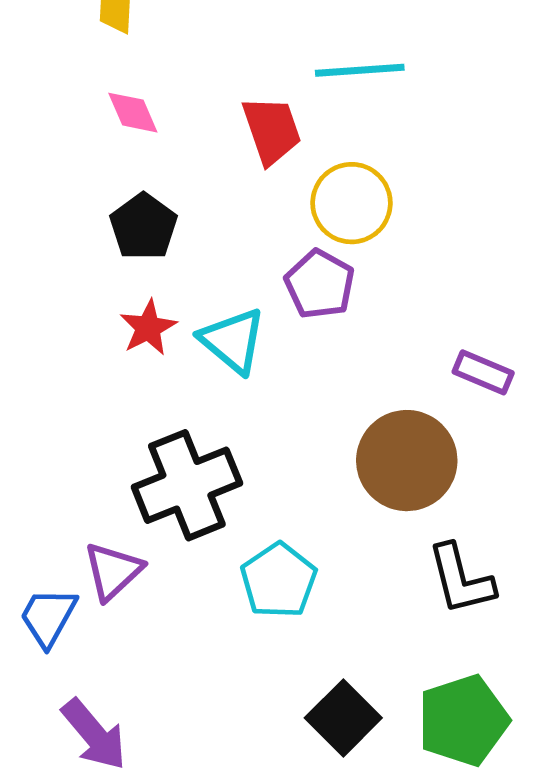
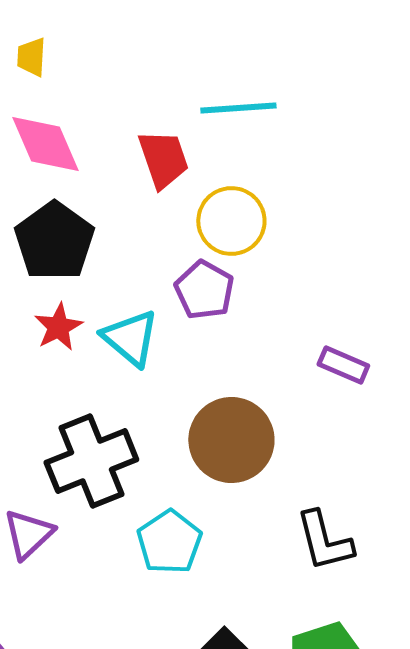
pink diamond: (133, 113) -> (45, 144), size x1.6
black pentagon: (143, 227) -> (54, 241), size x1.4
brown circle: (407, 461) -> (231, 440), moved

